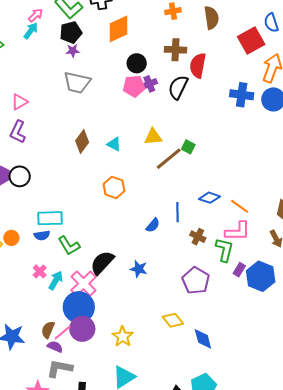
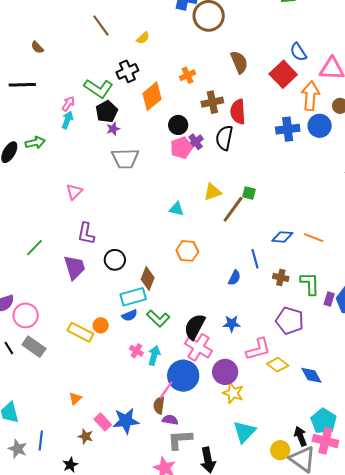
orange cross: (173, 11) -> (187, 75), moved
purple L-shape: (18, 132) -> (86, 233), moved
brown diamond: (82, 141) -> (148, 279), moved
black circle: (20, 176) -> (115, 260), moved
pink L-shape: (238, 231) -> (258, 349), moved
pink cross: (84, 284) -> (198, 347), moved
purple circle: (82, 329) -> (225, 372), moved
pink line: (63, 332) -> (166, 390), moved

